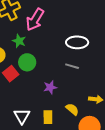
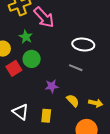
pink arrow: (35, 20) -> (44, 17), turned -80
yellow semicircle: (72, 109) -> (73, 101), moved
white triangle: (22, 116) -> (21, 112), turned -30

